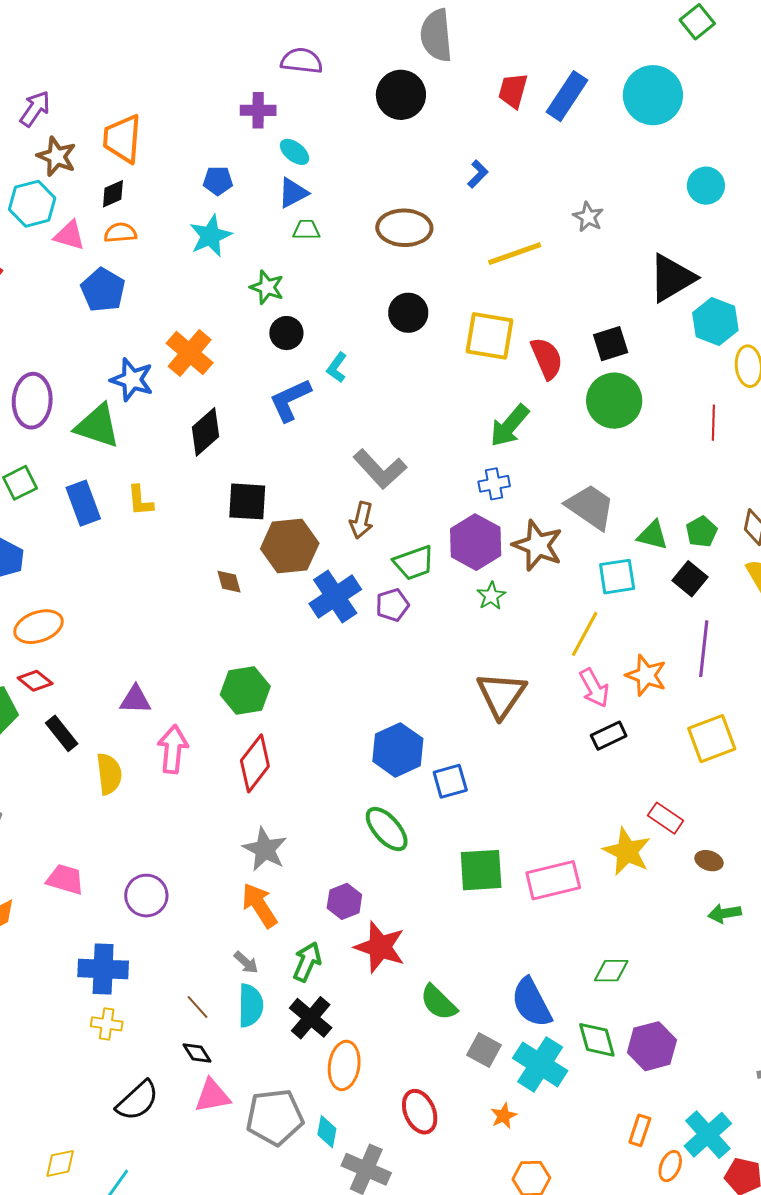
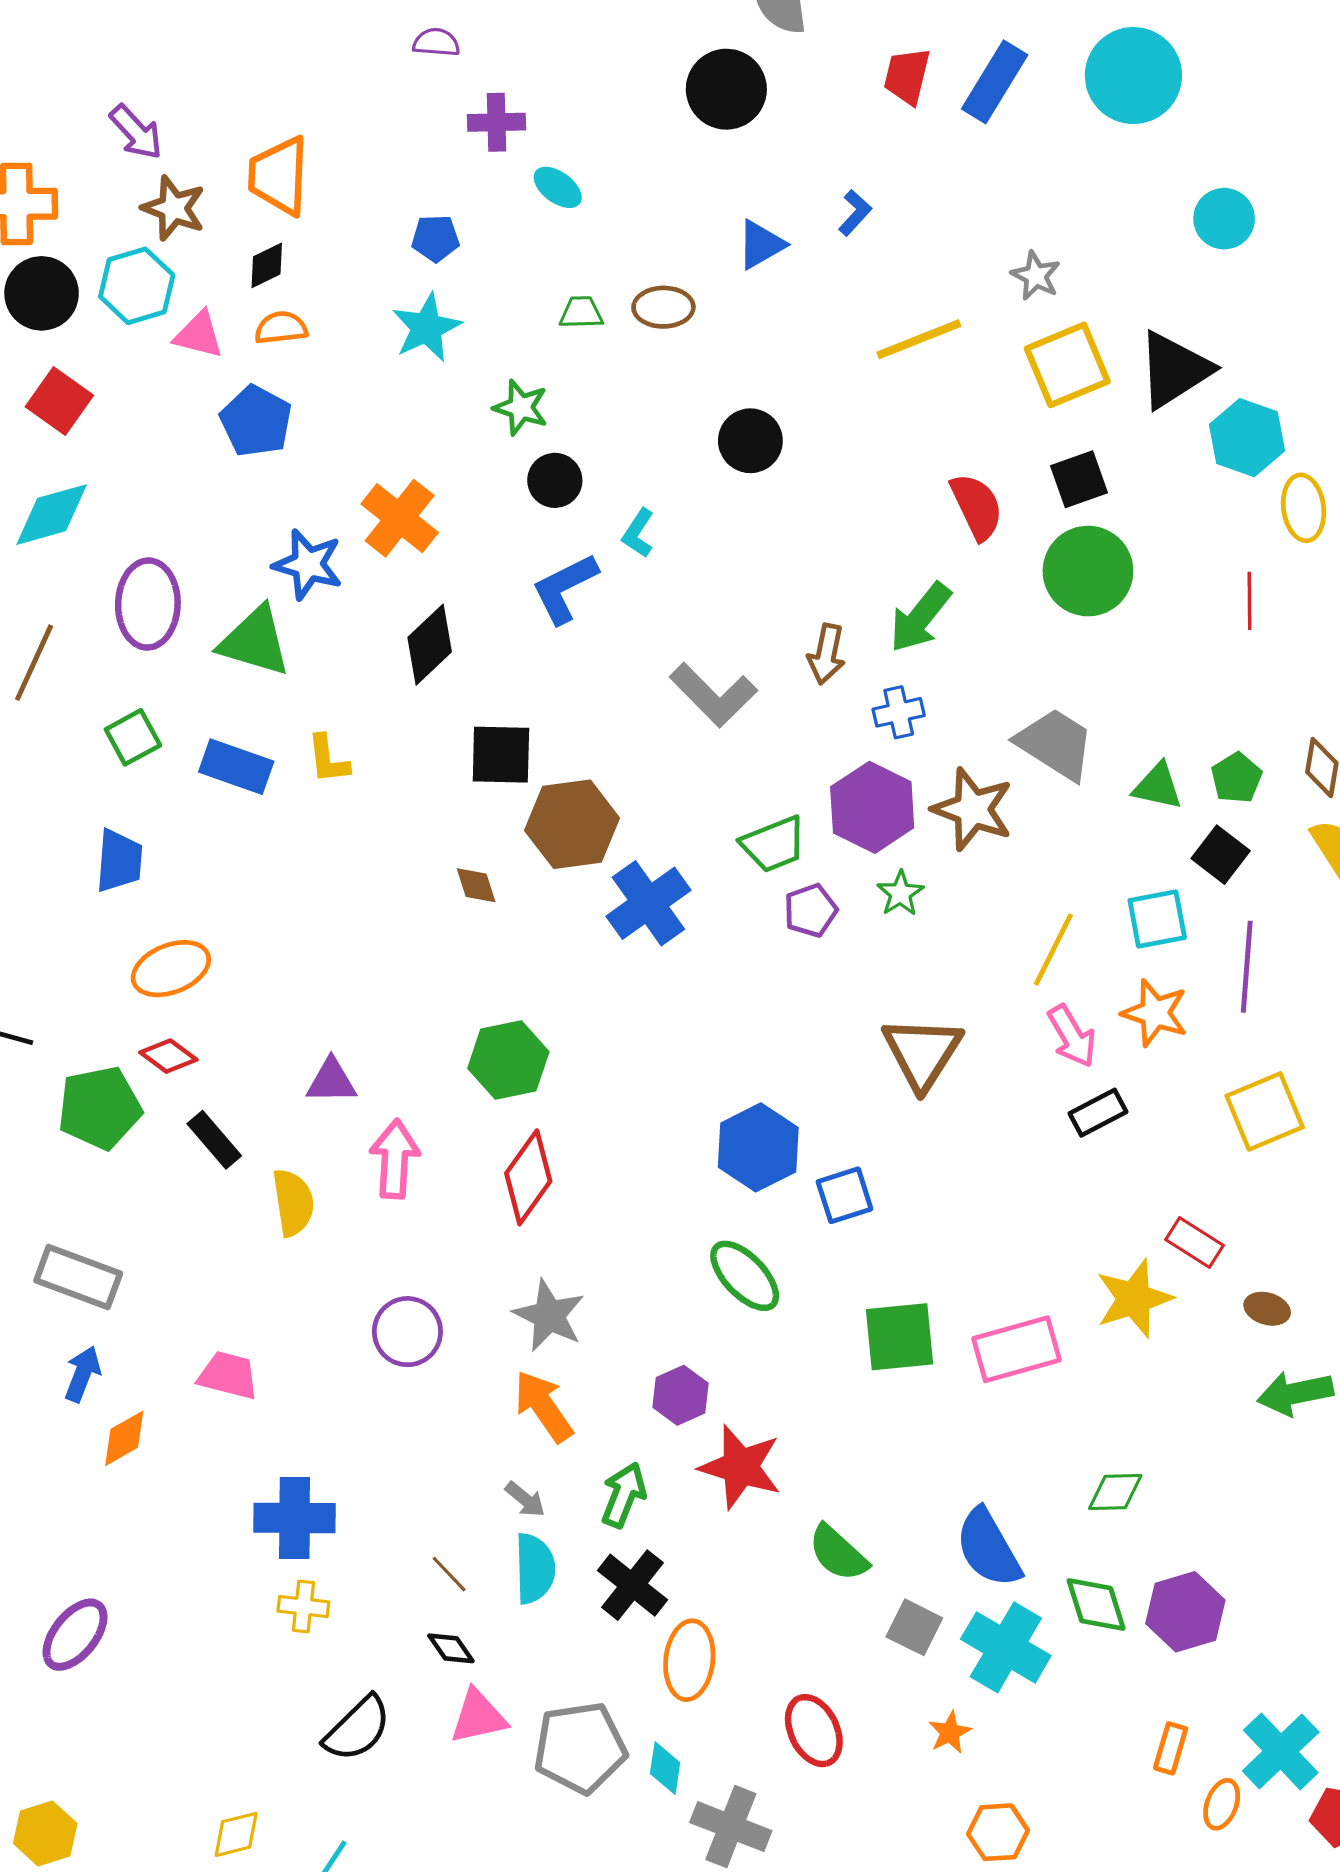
purple semicircle: (302, 61) -> (436, 42), moved, size x0.7
purple arrow: (35, 109) -> (136, 132), turned 105
blue triangle: (293, 193) -> (761, 245), moved
brown ellipse: (404, 228) -> (663, 307), moved, size x0.7
yellow square: (489, 336) -> (1067, 365), moved, turned -30
blue rectangle: (83, 503) -> (236, 767), turned -48
brown arrow: (361, 520) -> (826, 654), moved
cyan square: (617, 577) -> (1157, 919), moved
purple pentagon: (392, 605) -> (811, 910), moved
yellow star: (627, 851) -> (1134, 1299), turned 30
purple circle: (146, 896) -> (407, 1332), moved
green arrow: (725, 913) -> (1295, 1393), size x1.4

